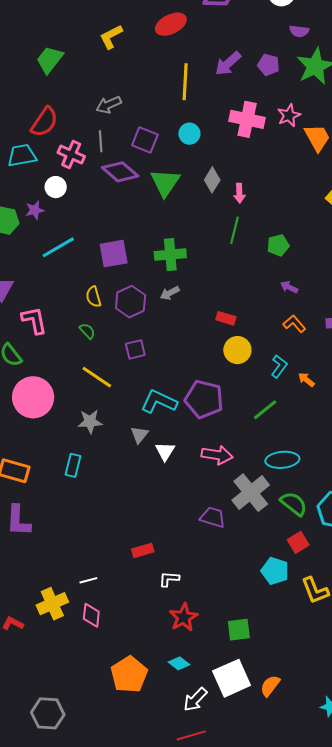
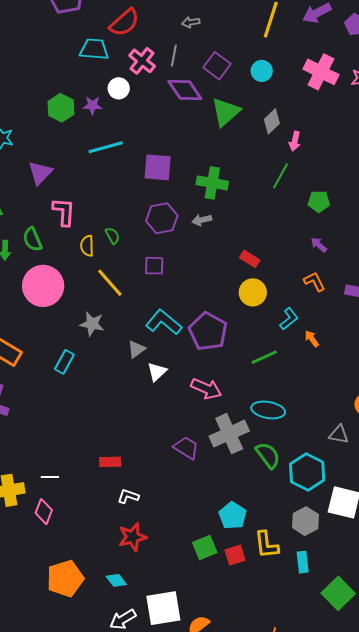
gray arrow: (109, 105) -> (191, 22), size x0.7
yellow semicircle: (93, 297) -> (87, 246), moved
red square: (298, 542) -> (235, 555), moved
green square: (239, 630) -> (205, 548), moved, turned -30

